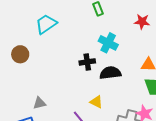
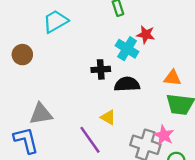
red star: (142, 22) -> (146, 35), moved
gray triangle: (39, 103) -> (41, 114), size x1.5

